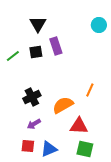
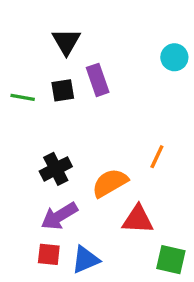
cyan circle: (99, 25) -> (174, 57), moved
green line: (13, 56) -> (23, 97), turned 48
purple arrow: (34, 124) -> (59, 216), size x1.5
green square: (85, 149) -> (171, 260), moved

